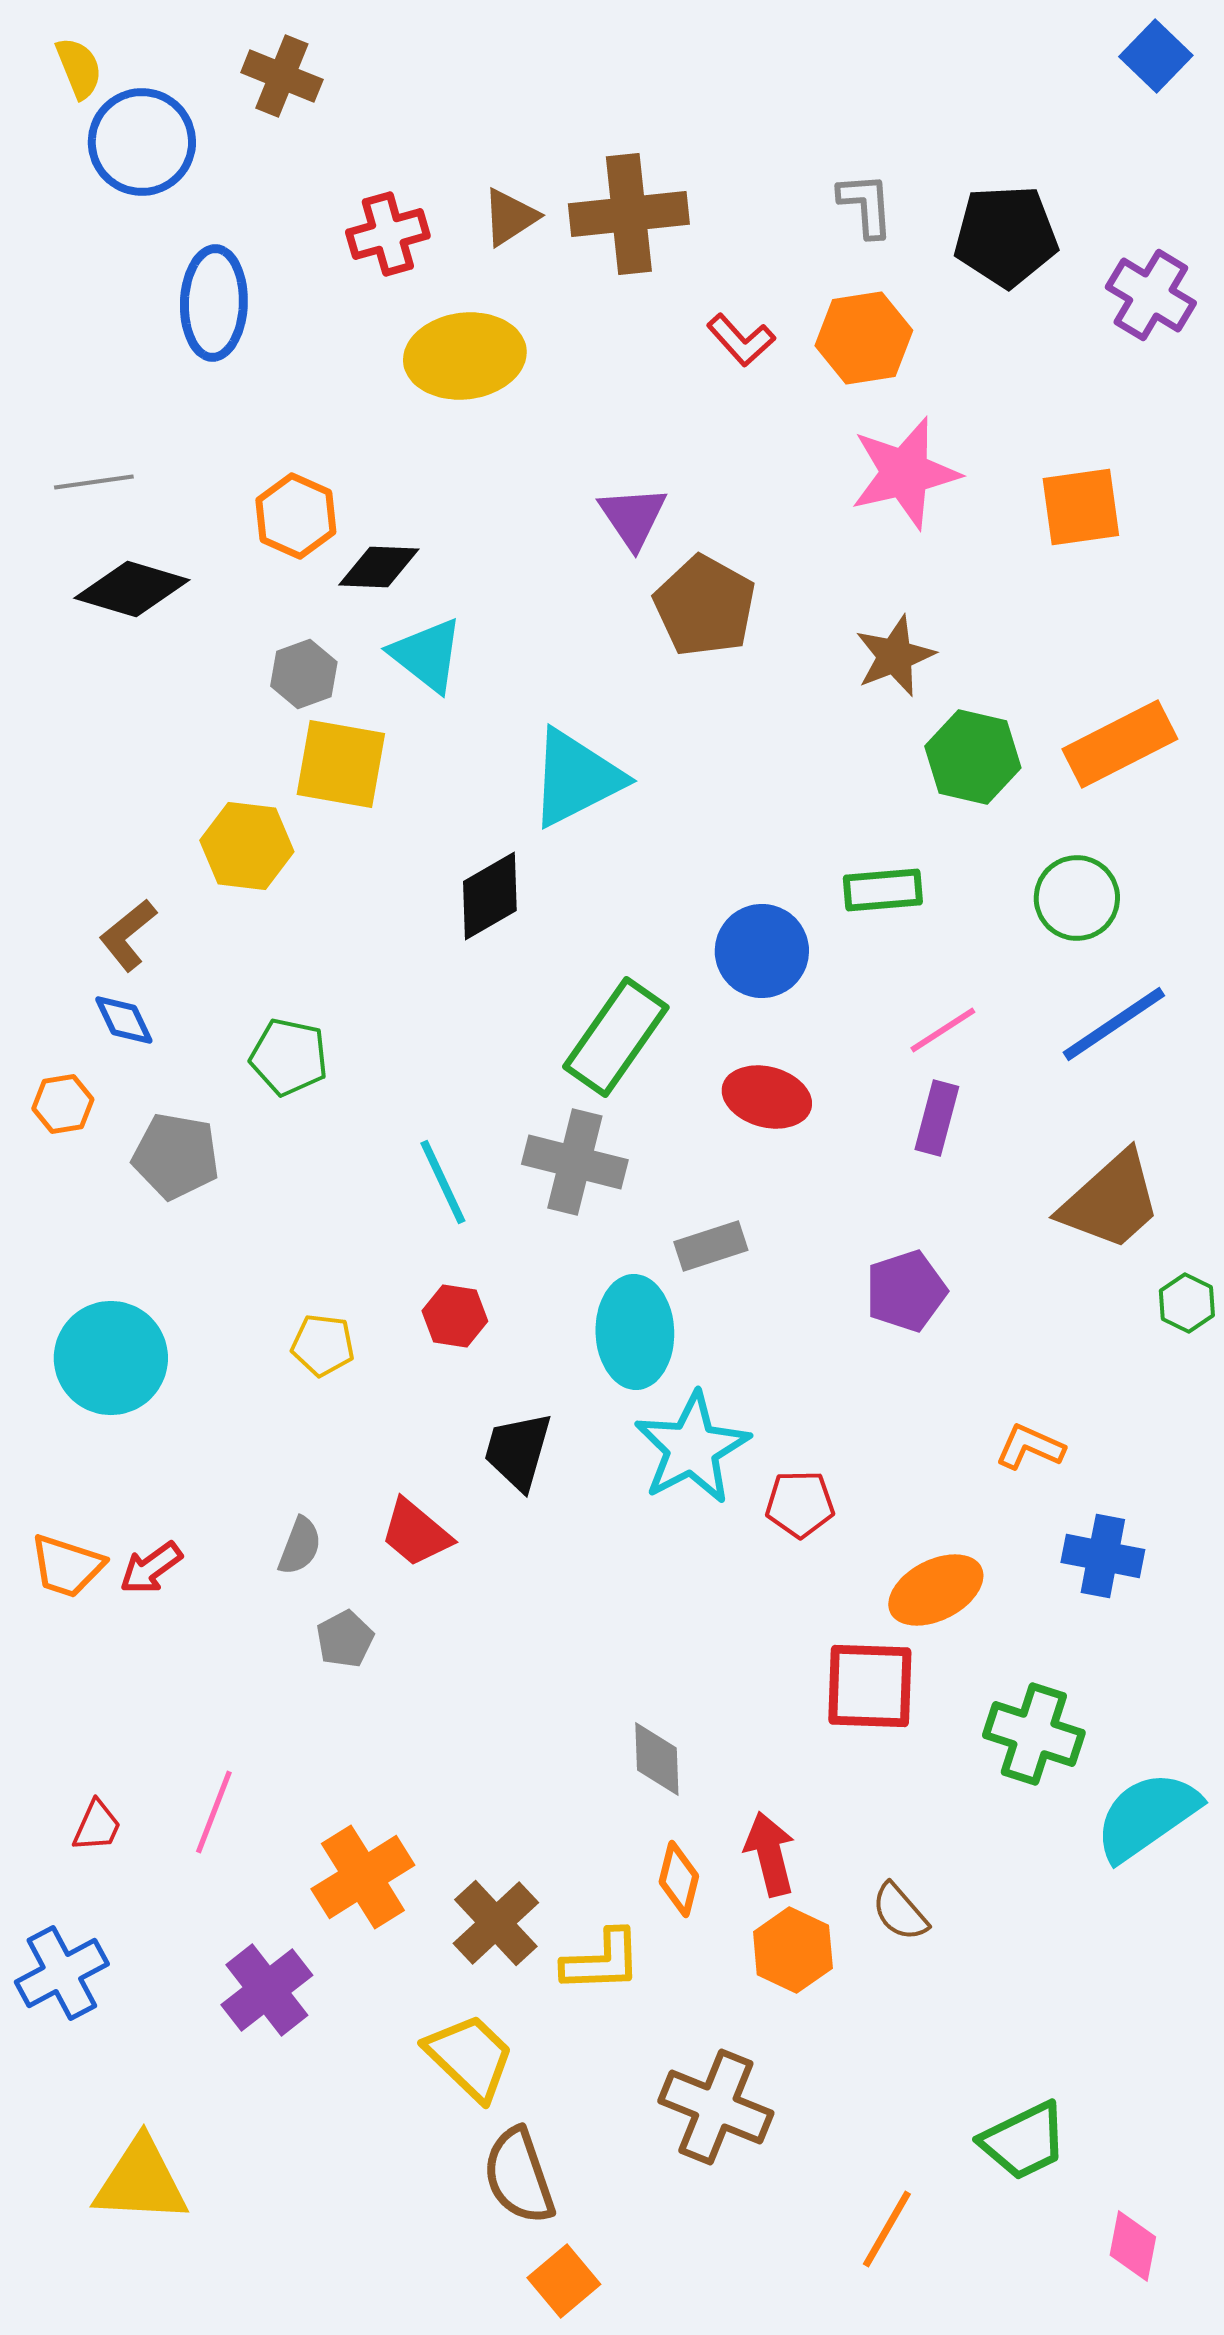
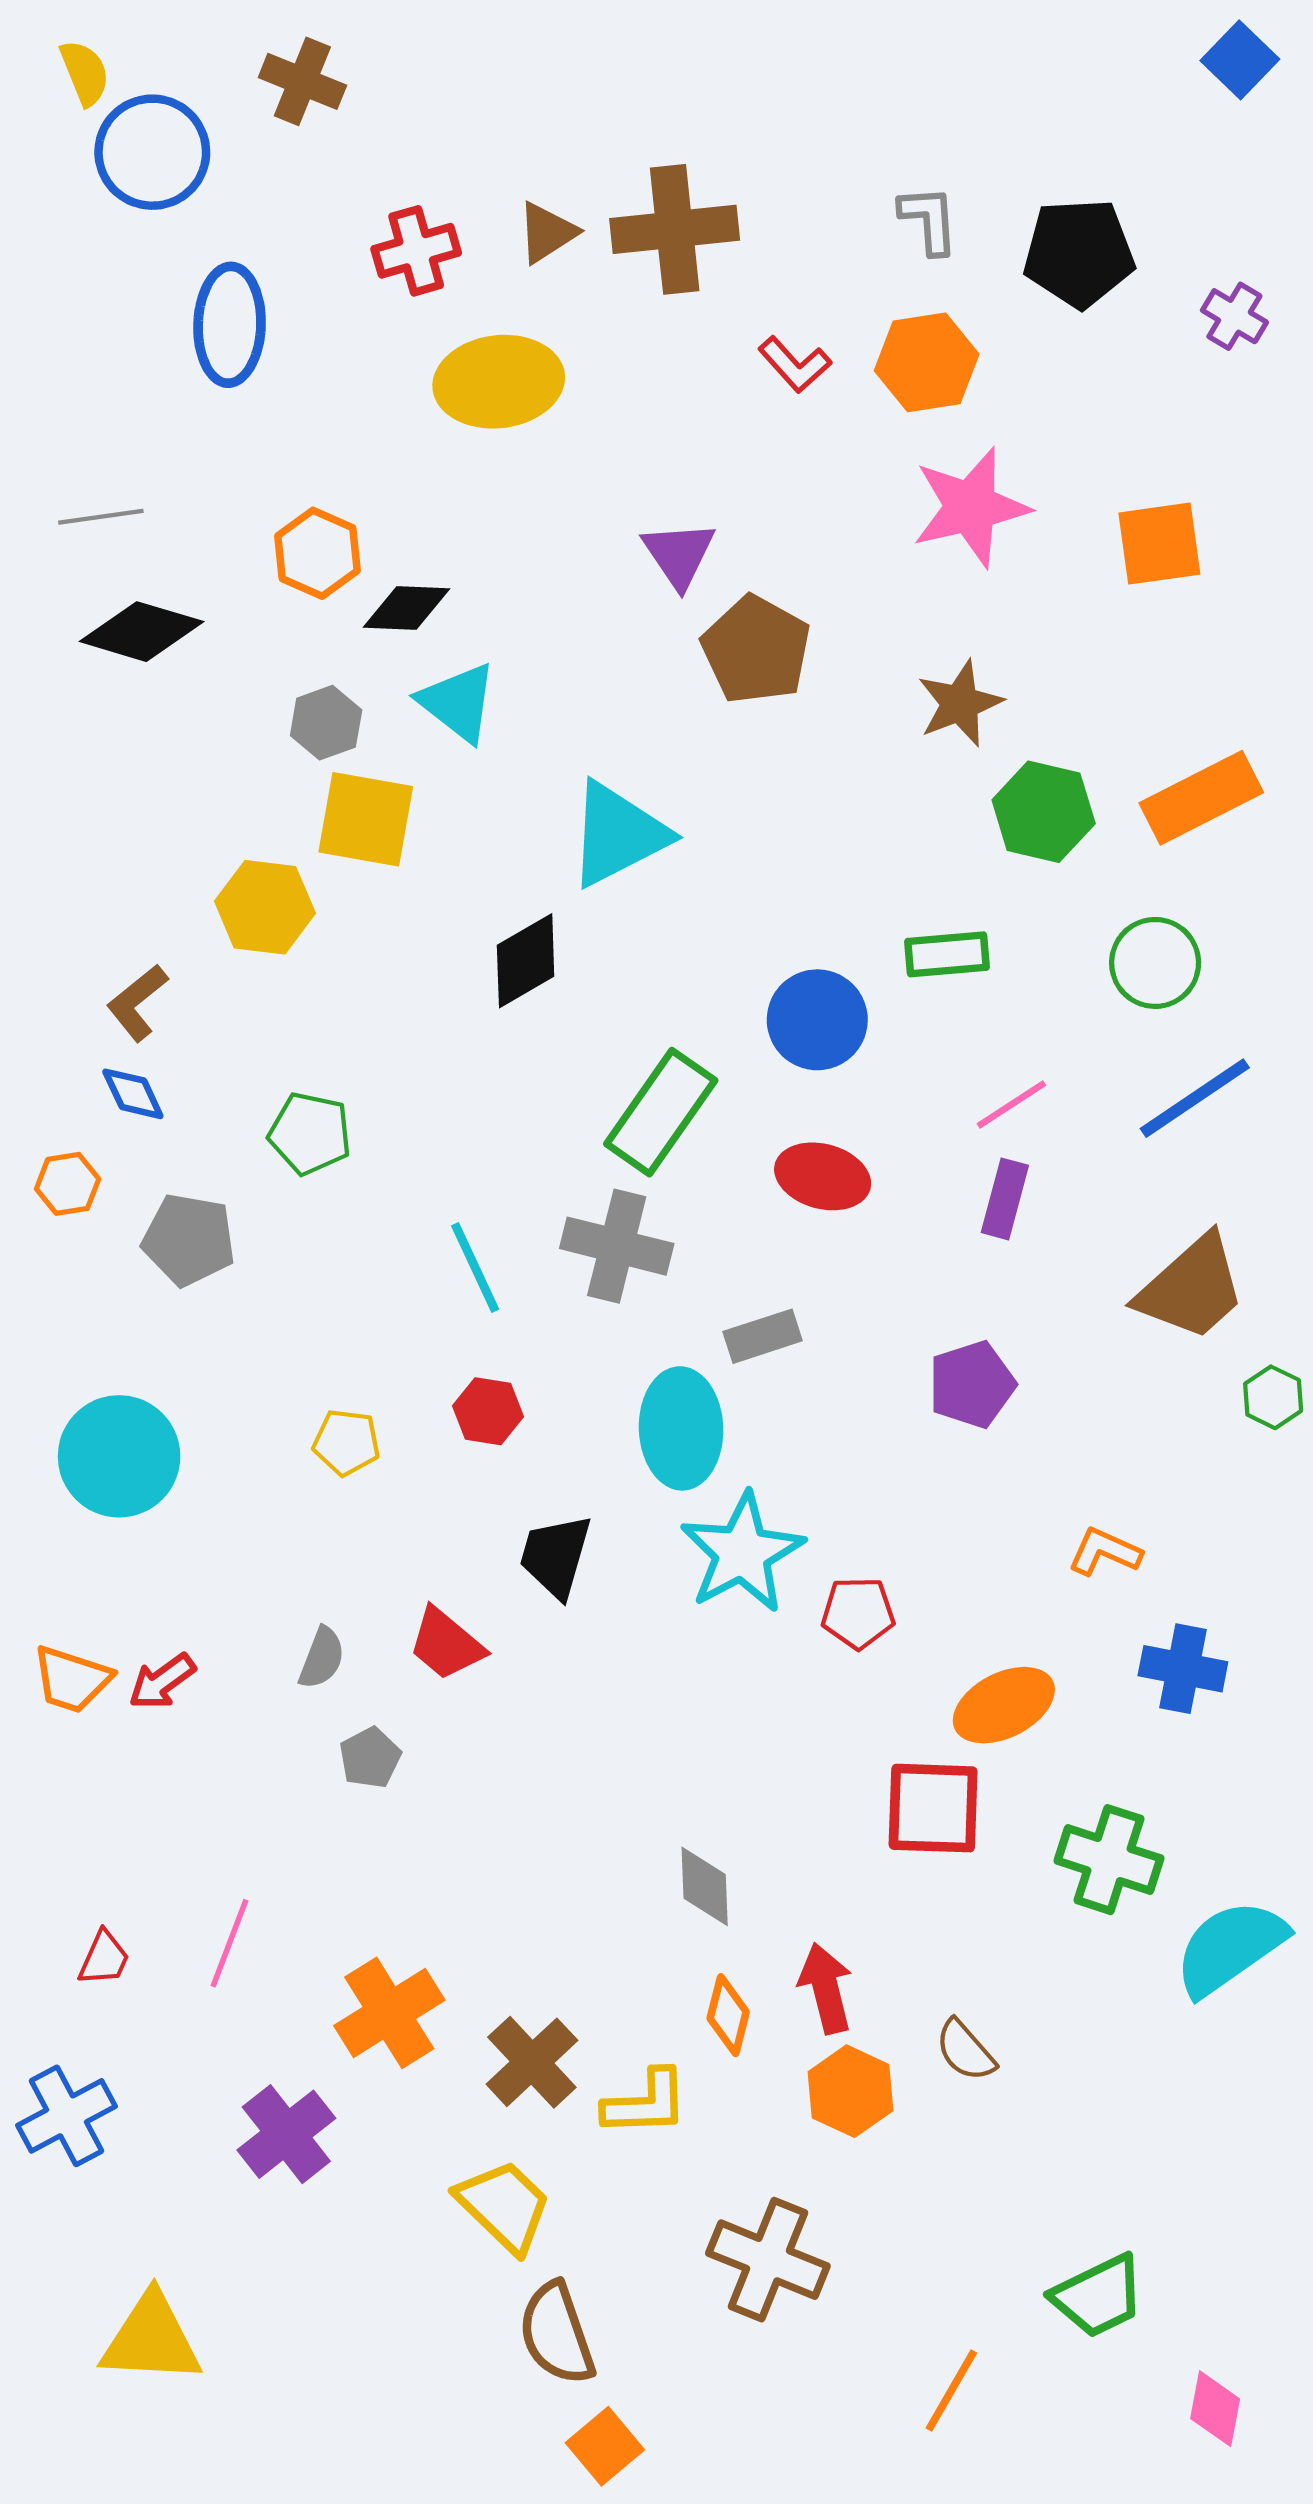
purple cross: (1151, 295) -> (1234, 316), size x0.7

